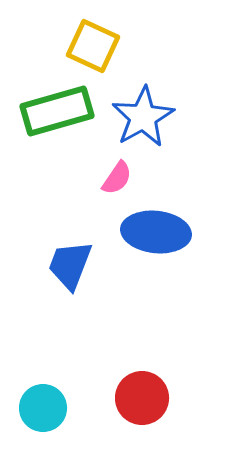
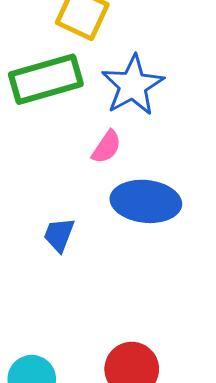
blue trapezoid: (70, 265) -> (59, 235), size x0.7

